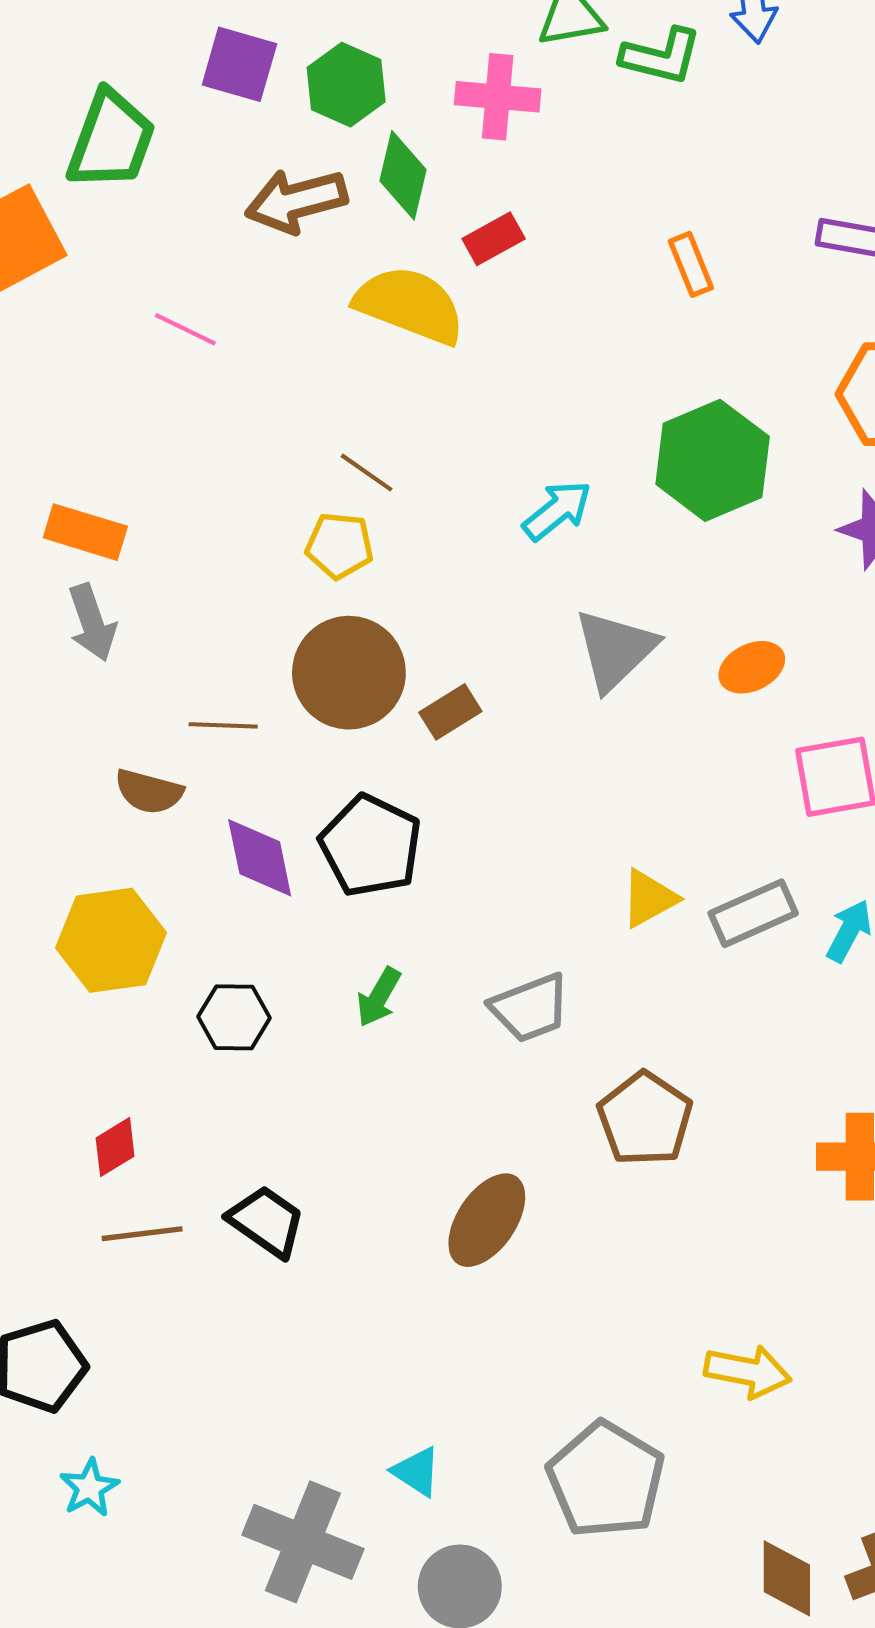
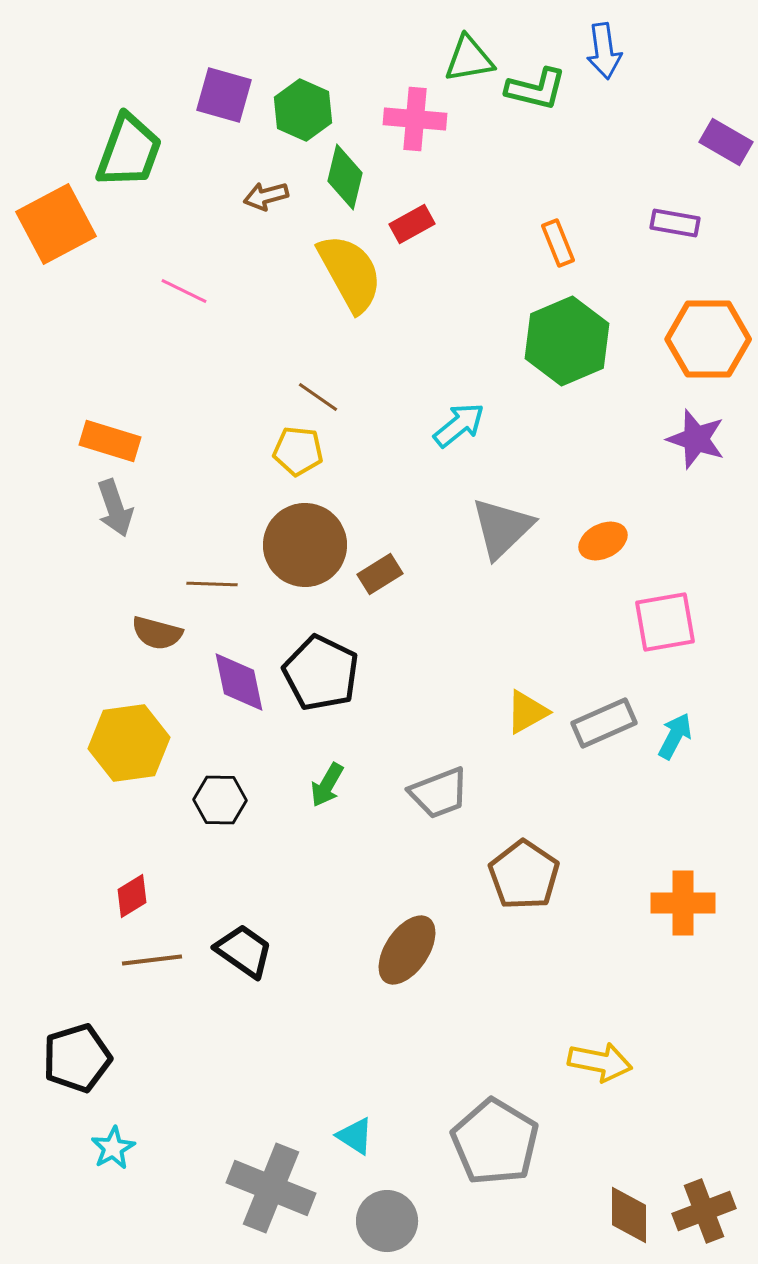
brown arrow: (296, 201) -> (266, 196), size x0.6
yellow semicircle: (410, 305) -> (350, 273), turned 40
green hexagon: (713, 460) -> (567, 341), moved

